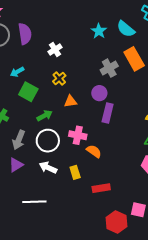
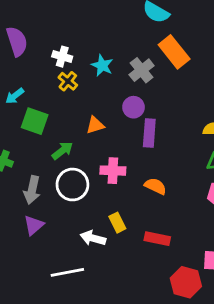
cyan star: (99, 31) -> (102, 65), moved
white cross: (55, 50) -> (62, 57), turned -32
yellow cross: (59, 78) -> (68, 81), moved
orange semicircle: (94, 151) -> (155, 186), moved
white arrow: (48, 168) -> (93, 238), moved
red rectangle: (101, 188) -> (157, 239), turned 30

